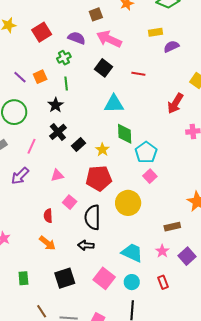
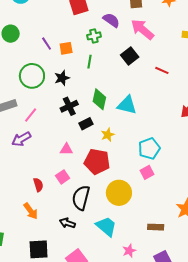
cyan triangle: (114, 104) -> (127, 105), moved
black star: (56, 105) -> (62, 78), moved
green diamond: (125, 134) -> (99, 99), moved
pink line: (31, 146) -> (31, 115), moved
pink triangle: (57, 175) -> (66, 149), moved
red semicircle: (48, 216) -> (38, 185), turned 152
pink star: (162, 251) -> (129, 251), moved
cyan trapezoid: (132, 253) -> (106, 226), moved

